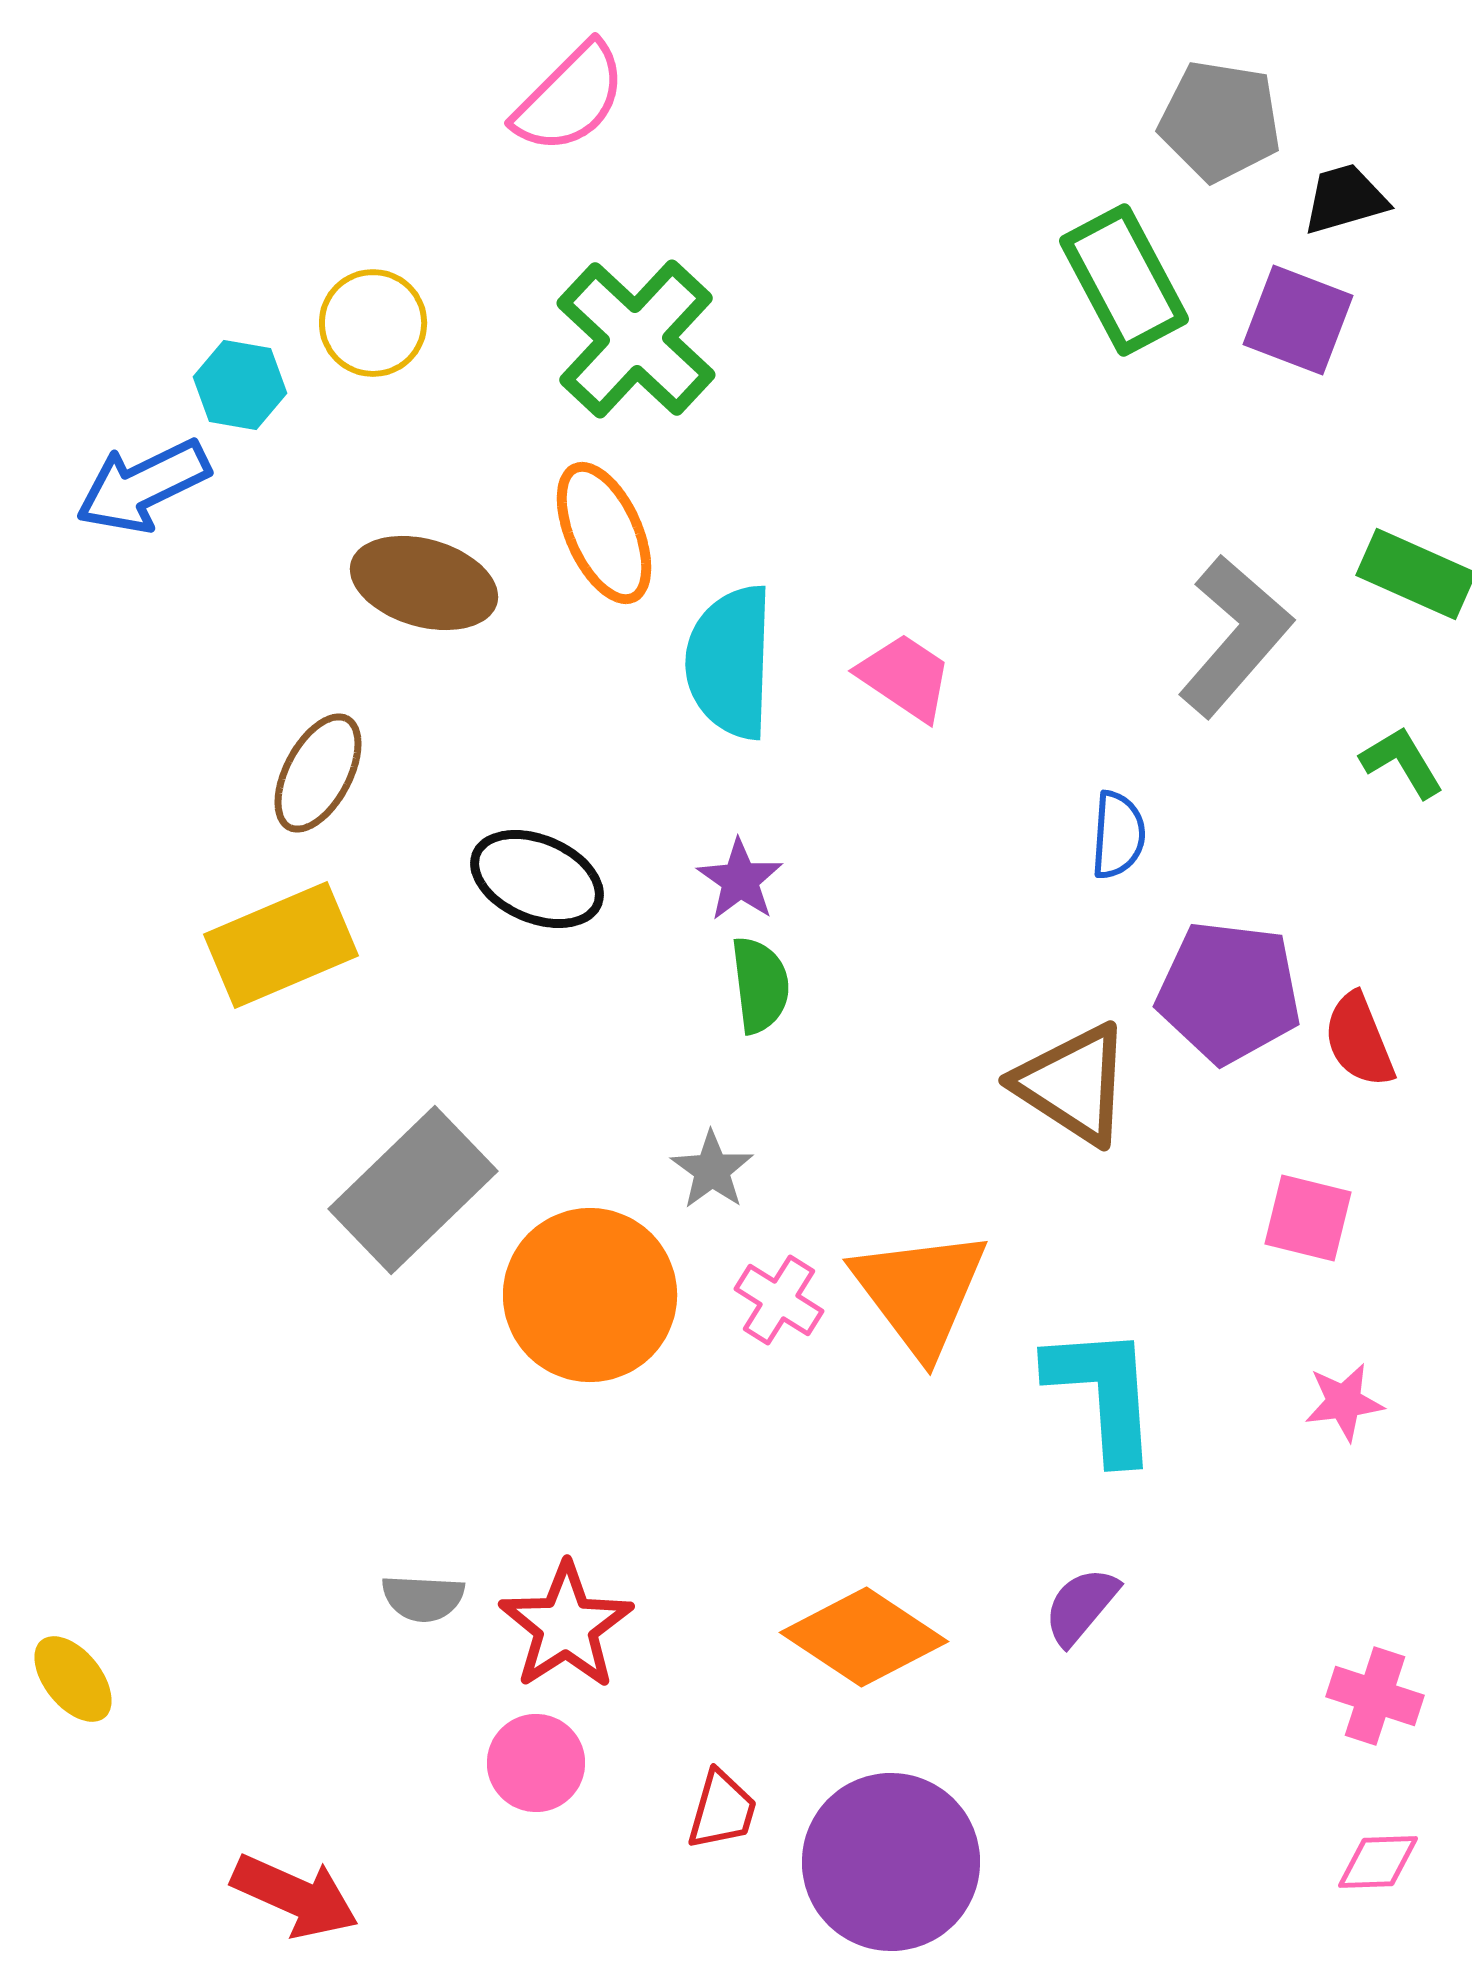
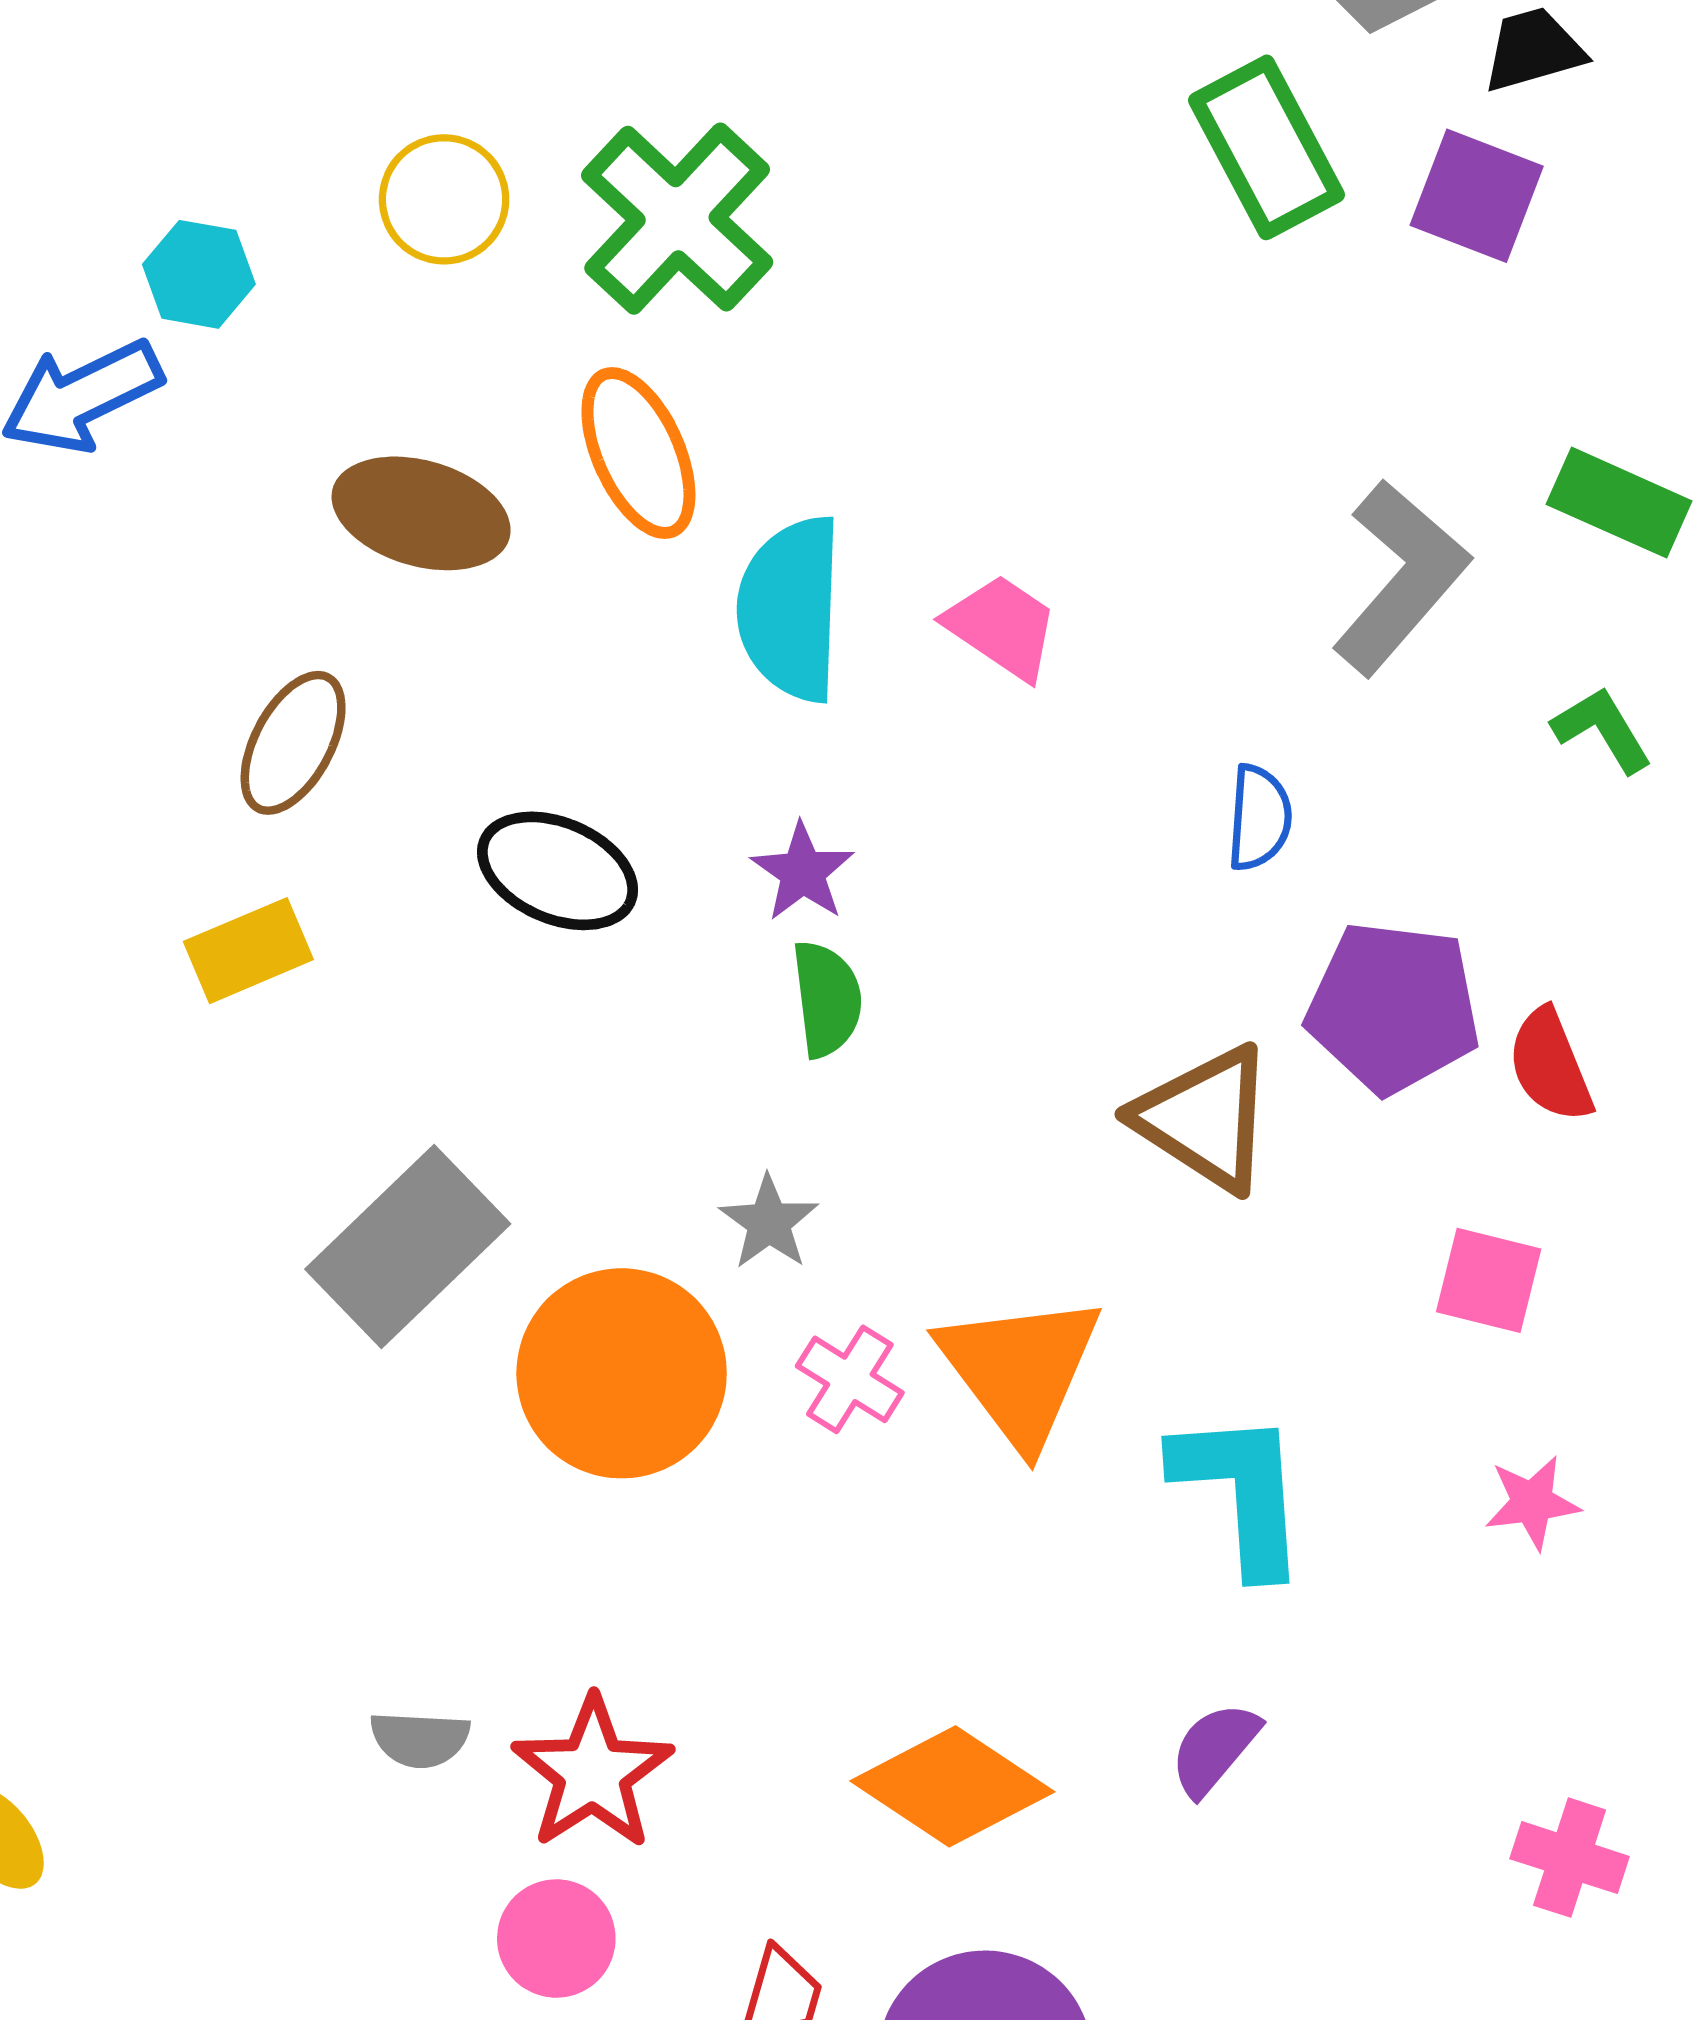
yellow circle: (373, 323) -> (444, 199), moved
yellow rectangle: (281, 945) -> (248, 951), size x0.7

